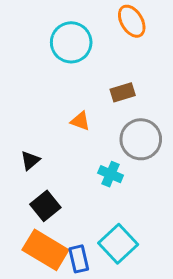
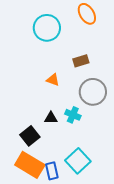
black triangle: (30, 160) -> (51, 118), moved, turned 40

